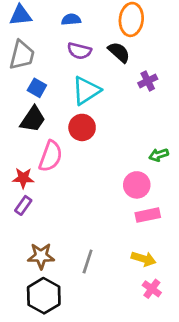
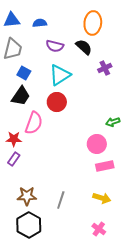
blue semicircle: (71, 19) -> (40, 23), moved
pink cross: (152, 289) -> (99, 229), moved

